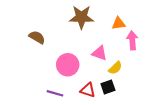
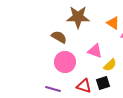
orange triangle: (119, 23) -> (113, 23), turned 40
brown semicircle: (37, 37) -> (59, 37), moved

